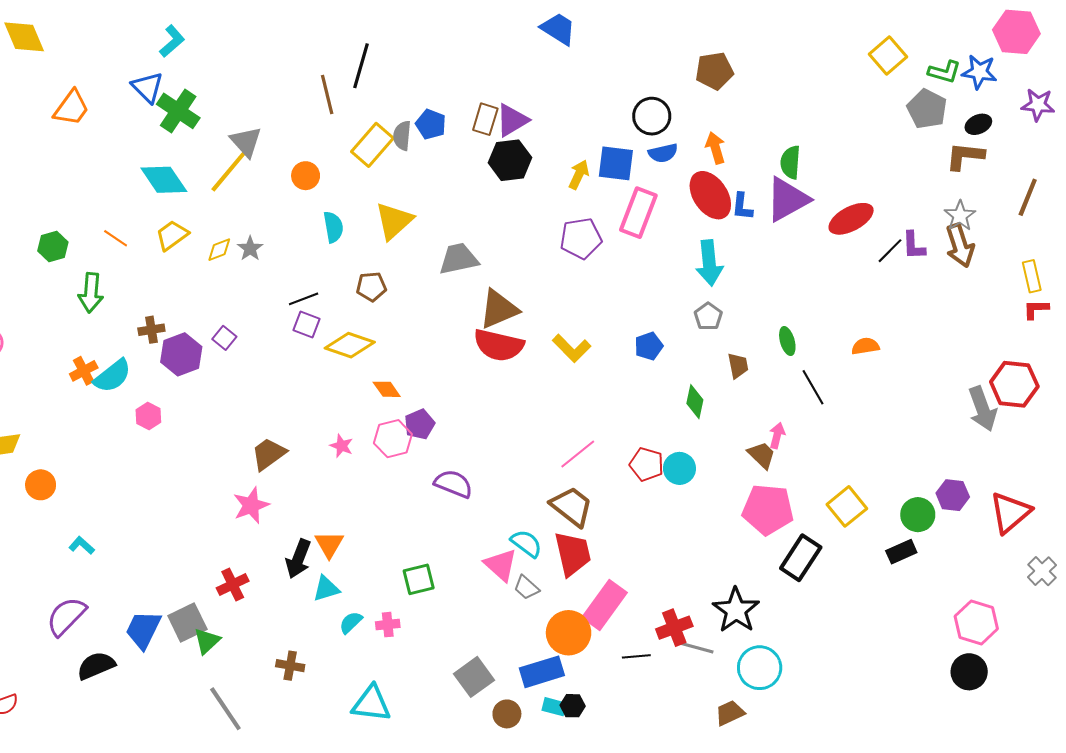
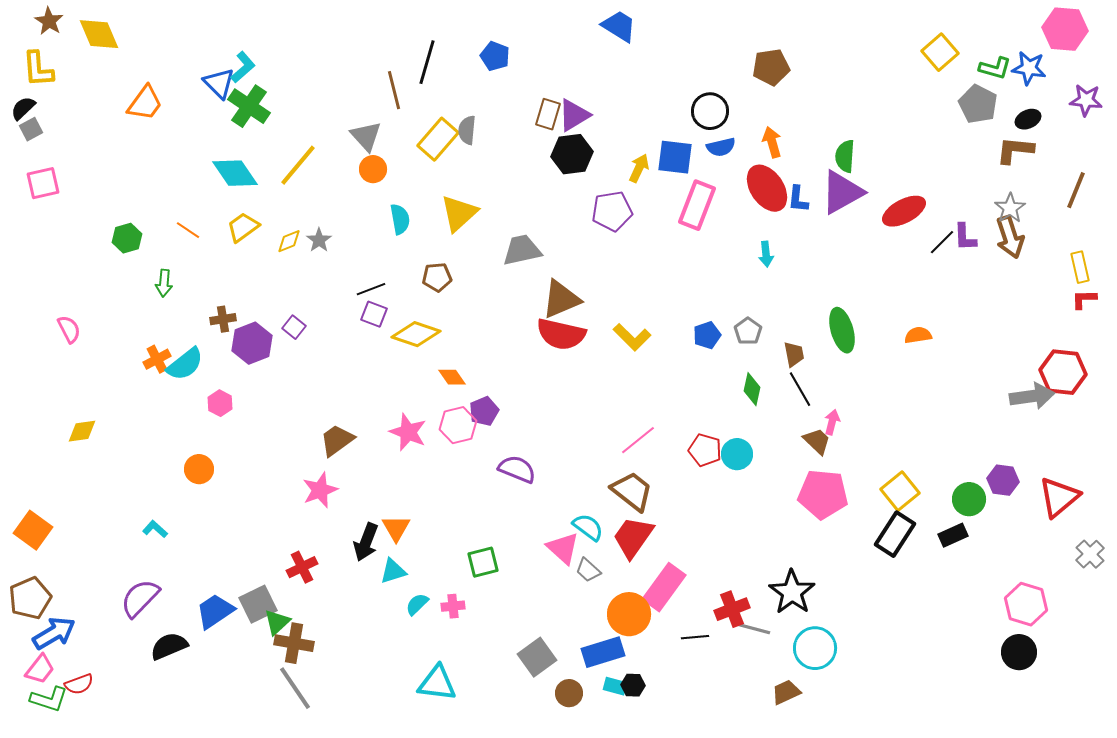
cyan L-shape: (172, 41) -> (243, 67), moved
blue pentagon: (431, 124) -> (495, 56), moved
gray triangle: (246, 142) -> (366, 136), moved
purple pentagon: (581, 238) -> (612, 211), moved
cyan arrow: (709, 263) -> (766, 254), size x0.6
green arrow: (91, 293) -> (164, 283), size x0.7
gray pentagon: (708, 316) -> (748, 331), moved
green ellipse: (787, 341) -> (842, 330), size x1.6
black line: (813, 387) -> (800, 389), moved
gray arrow: (982, 409) -> (1032, 396), turned -78
pink star: (342, 446) -> (408, 432), size x1.6
orange circle: (41, 485) -> (199, 469), moved
red trapezoid: (573, 554) -> (633, 537), turned -132
black rectangle: (801, 558) -> (895, 534), moved
blue trapezoid: (143, 630) -> (215, 611), turned 30
brown cross: (290, 666) -> (294, 643), moved, size x1.4

